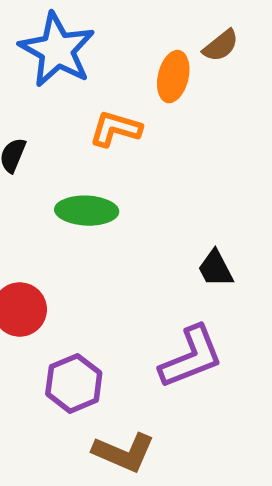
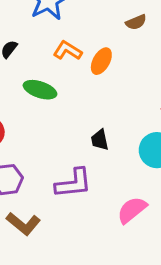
orange ellipse: (173, 77) -> (101, 61), moved

